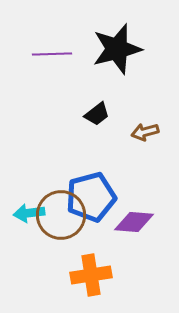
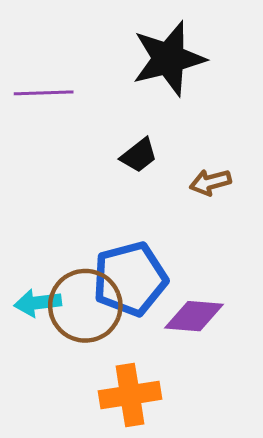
purple line: (52, 54) -> (44, 93), moved

